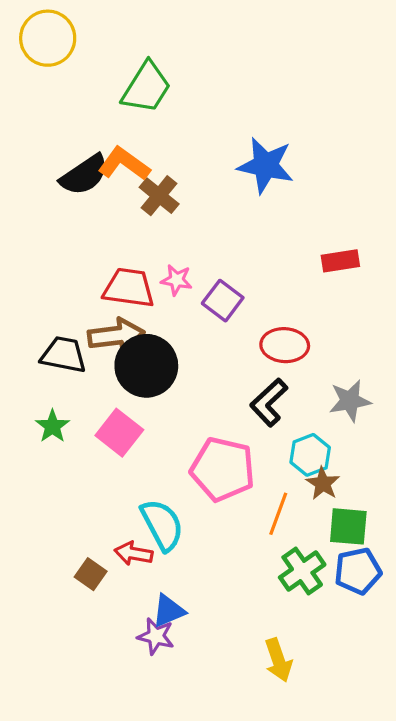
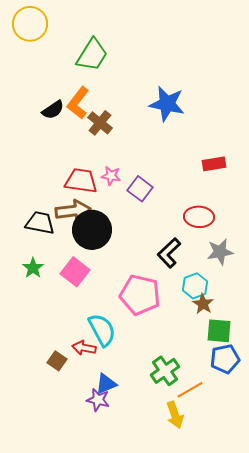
orange L-shape: (124, 164) -> (78, 103), turned -88
black semicircle: (84, 175) -> (53, 110), size x0.7
red ellipse: (285, 345) -> (199, 217), moved
orange line: (278, 514) -> (190, 390), moved, turned 40
green cross: (302, 571) -> (165, 371), moved

